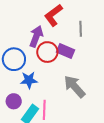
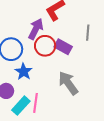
gray line: (81, 29) -> (88, 33), moved
blue star: (29, 80) -> (24, 72), turned 30

